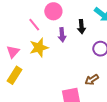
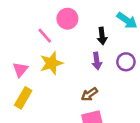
purple arrow: (62, 35) -> (97, 61), moved
brown arrow: (92, 80) -> (89, 94), moved

